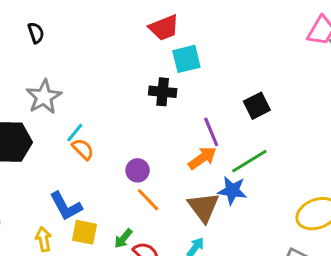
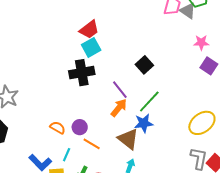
red trapezoid: (164, 28) -> (89, 30), moved
black cross: (163, 92) -> (82, 73), size x1.4
cyan line: (75, 133) -> (67, 155), moved
orange semicircle: (83, 149) -> (58, 128), moved

